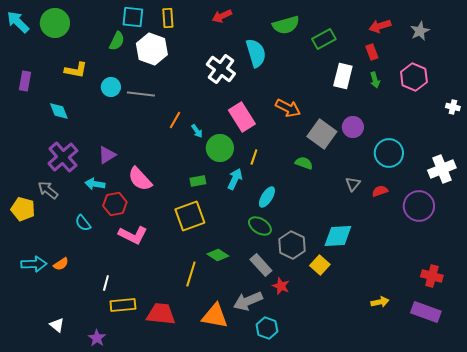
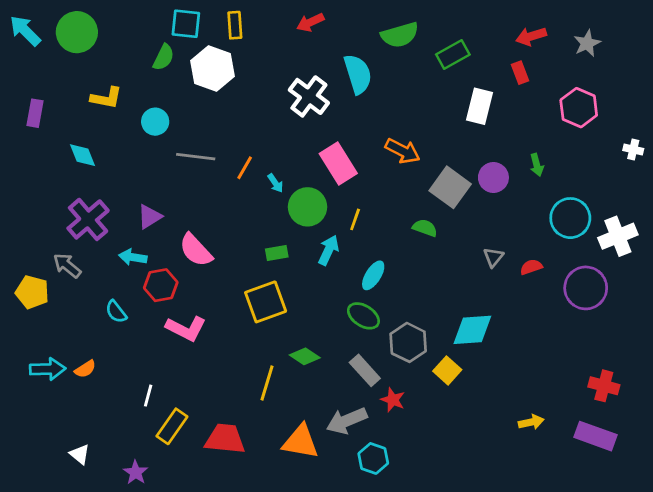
green arrow: (375, 80) -> (537, 165), moved
gray line: (141, 94) -> (196, 157), moved
cyan circle: (389, 153) -> (570, 218), moved
yellow rectangle: (123, 305) -> (172, 426), turned -50

